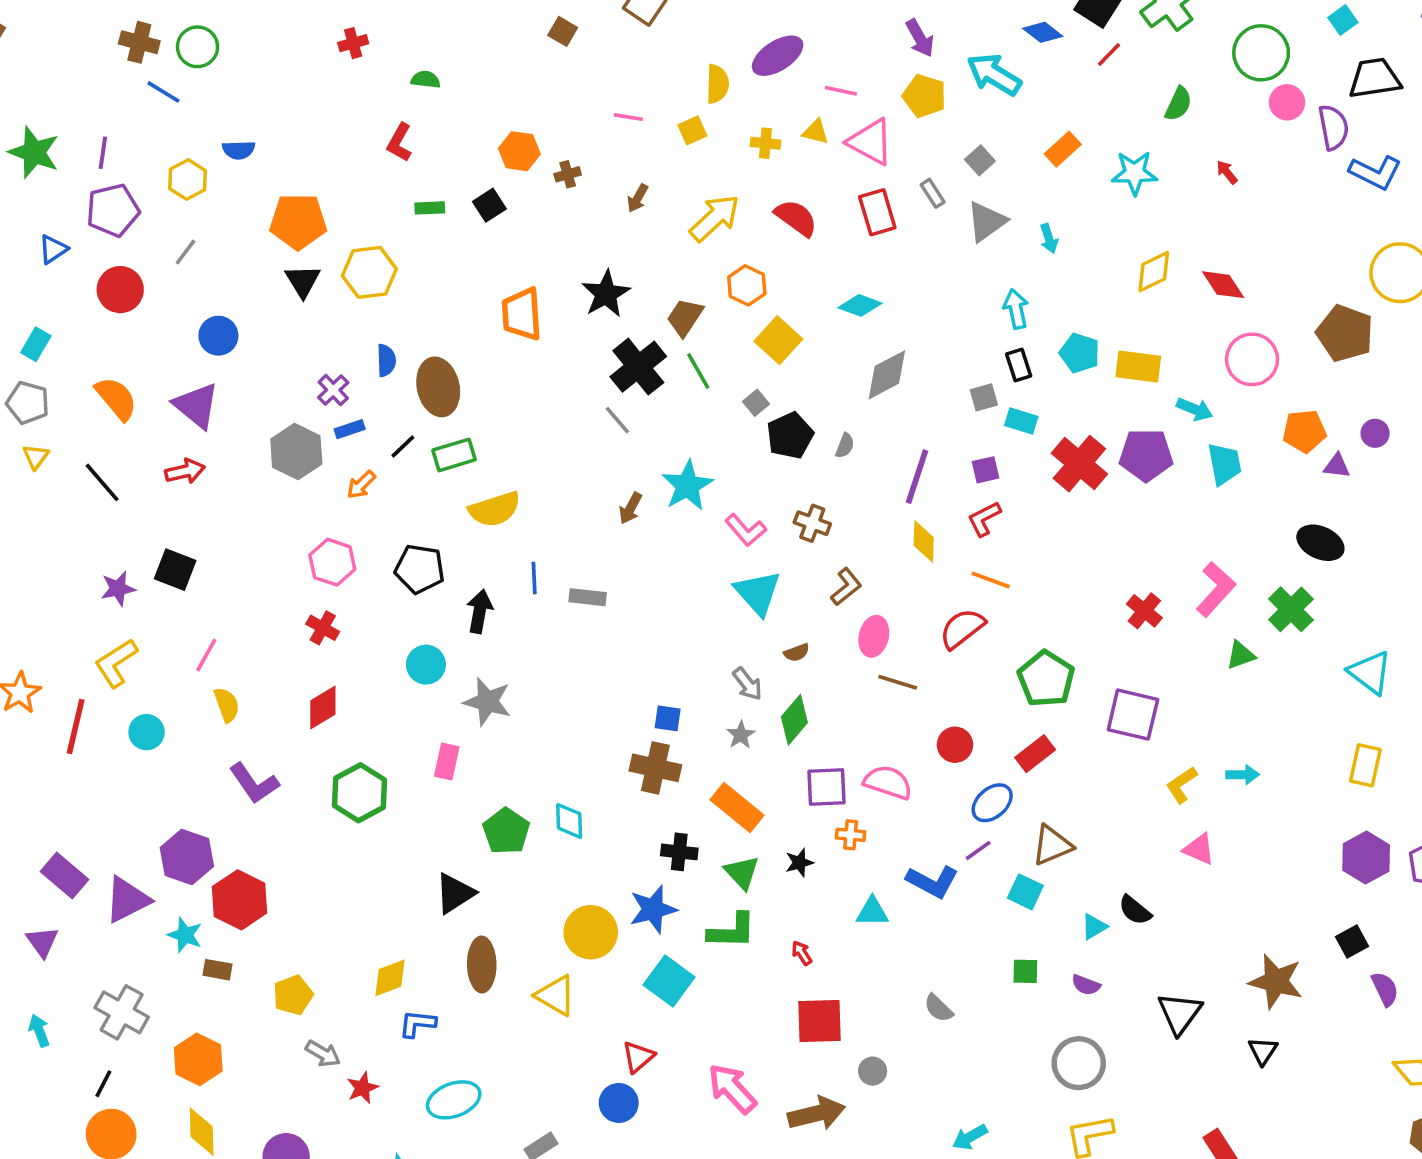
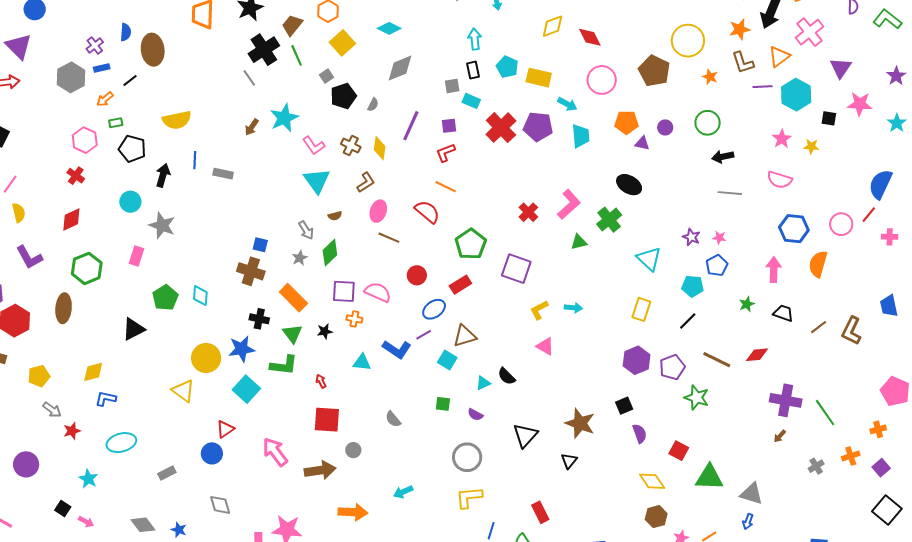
green rectangle: (454, 455) -> (116, 123), moved, size x0.6
yellow diamond: (924, 542) -> (380, 148), moved
red semicircle: (962, 628) -> (427, 212), turned 72
brown ellipse: (482, 964) -> (64, 308), moved

